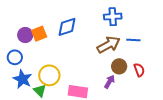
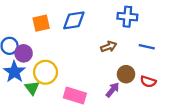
purple circle: (25, 35) -> (24, 53), moved
brown arrow: (109, 45) -> (109, 47), moved, size x0.6
red semicircle: (139, 70) -> (148, 82), turned 120

